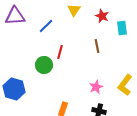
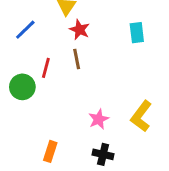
red star: (102, 16) -> (80, 30), moved
brown line: (97, 46) -> (77, 59), moved

